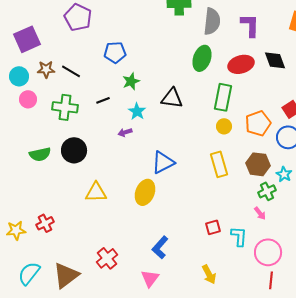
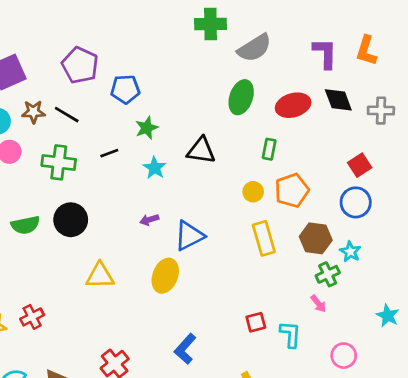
purple pentagon: (78, 17) -> (80, 65), moved
gray semicircle: (212, 21) -> (254, 48), turned 52
purple L-shape: (250, 25) -> (325, 53), moved
green rectangle: (223, 97) -> (269, 149), size x0.6
orange pentagon: (258, 123) -> (292, 190), moved
yellow circle: (224, 126) -> (253, 192), moved
purple arrow: (125, 132) -> (149, 220), moved
pink circle: (268, 252) -> (344, 356), moved, size x0.7

